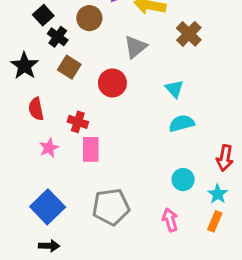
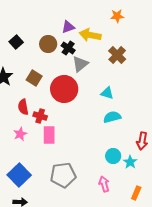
black cross: (58, 37) -> (68, 48), moved
red circle: (112, 83) -> (64, 89), size x1.4
cyan triangle: (174, 89) -> (107, 93), turned -32
red semicircle: (36, 109) -> (23, 107), moved
cyan star: (218, 194) -> (130, 162), moved
orange rectangle: (215, 221) -> (136, 193), moved

